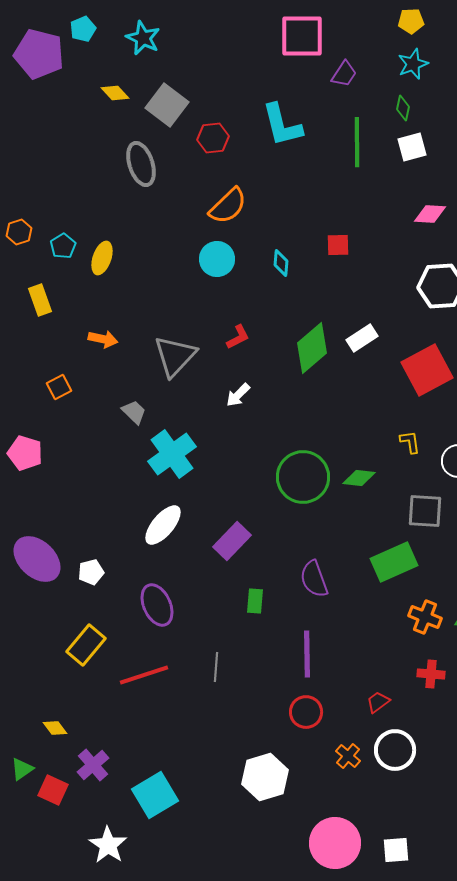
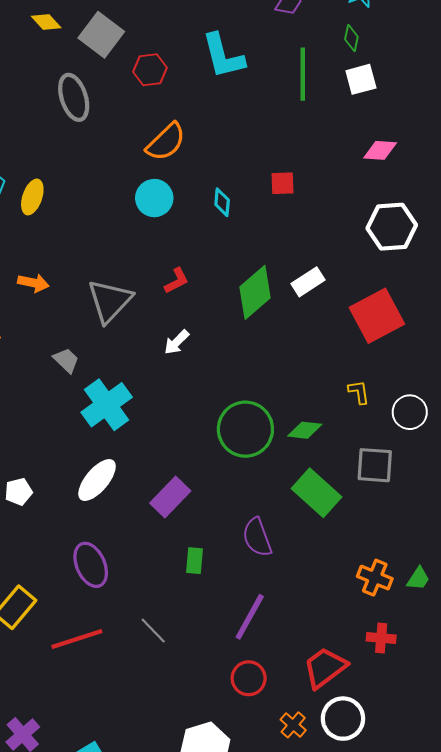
green rectangle: (394, 562) -> (316, 493), moved, turned 66
white pentagon: (91, 572) -> (19, 492), moved
purple line: (307, 654) -> (250, 617), turned 30
gray line: (216, 667) -> (153, 631), turned -48
red trapezoid: (378, 702) -> (325, 668), size x1.8

